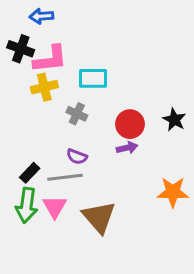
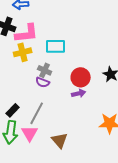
purple semicircle: (77, 157) -> (43, 82), moved
gray line: (65, 177) -> (37, 113), turned -55
brown triangle: (99, 217) -> (60, 140), size x0.7

